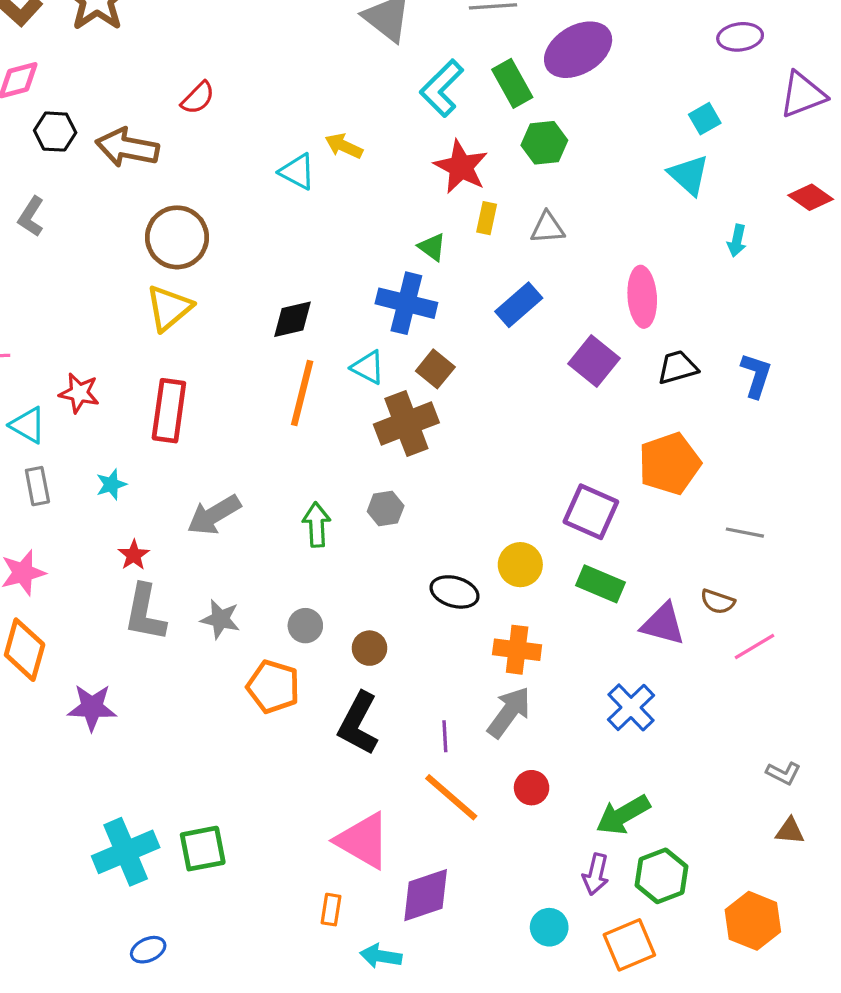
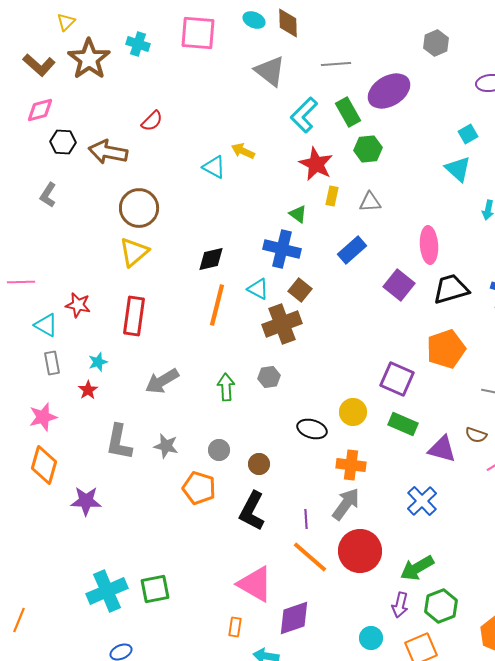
black trapezoid: (678, 367) -> (451, 289), size x1.4
red star: (134, 555) -> (88, 390), moved
red circle: (532, 788) -> (360, 551), size x2.0

